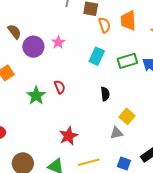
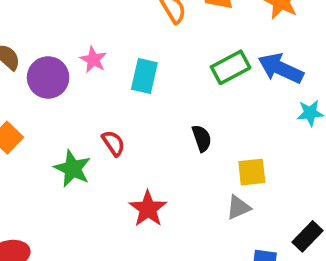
cyan rectangle: (97, 56) -> (144, 76), moved
yellow square: (127, 116) -> (252, 172), turned -35
red star: (68, 136) -> (148, 209), moved

